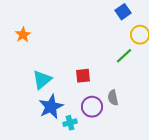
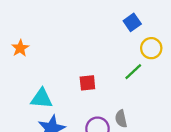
red square: (83, 76) -> (87, 83), moved
cyan triangle: (42, 80) -> (42, 99), turned 45

